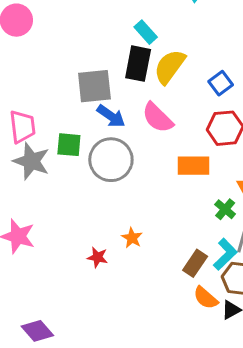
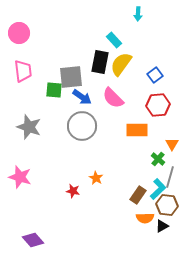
cyan rectangle: (146, 32) -> (114, 40), moved
pink trapezoid: (22, 127) -> (23, 71), moved
green square: (69, 145) -> (54, 90), moved
orange semicircle: (206, 298) -> (145, 218), turned -42

